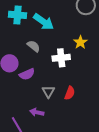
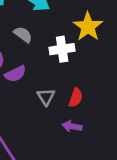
yellow star: (80, 42) -> (88, 27), size x1.5
purple arrow: (37, 112) -> (72, 126), moved

